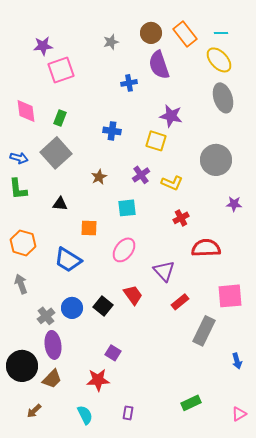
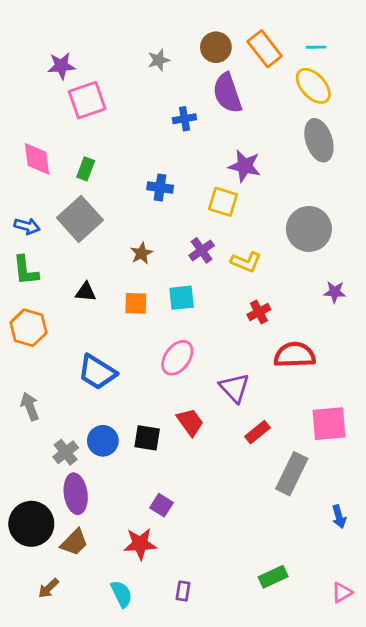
orange square: (89, 228) -> (136, 303), moved
orange hexagon: (23, 243) -> (28, 328), moved
black square: (103, 306) -> (147, 438), turned -30

